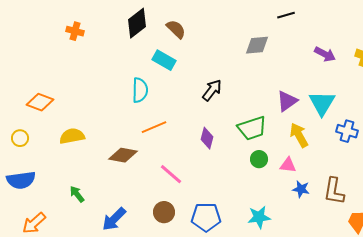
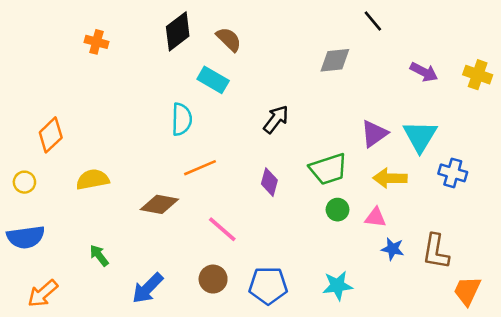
black line: (286, 15) -> (373, 21), turned 66
orange diamond: (40, 102) -> (51, 135), turned -64
yellow arrow: (299, 135) -> (390, 178), turned -60

